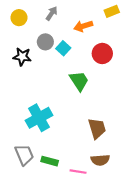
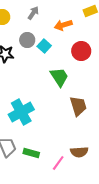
brown trapezoid: (97, 128) -> (78, 106), moved
pink line: (78, 172) -> (58, 163), turned -63

